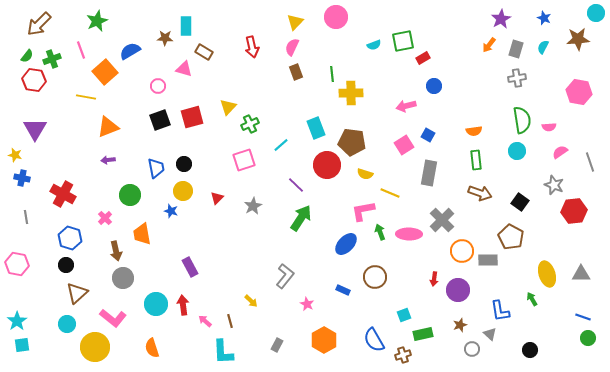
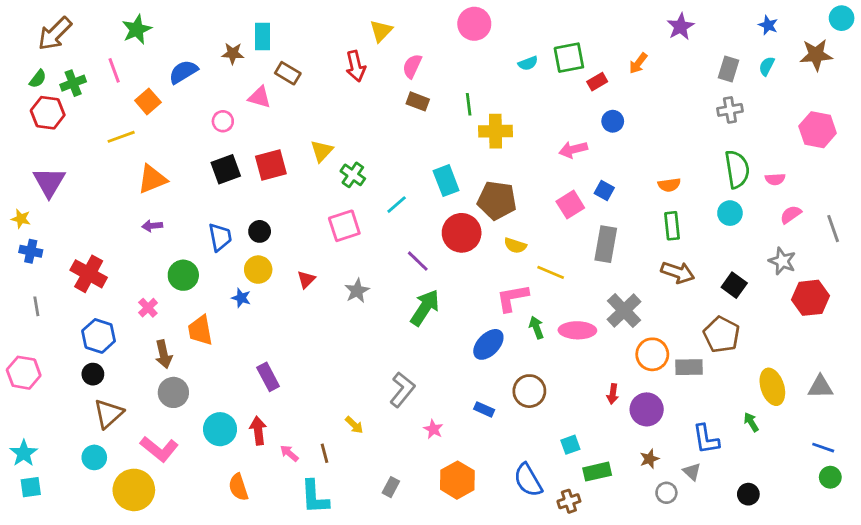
purple star: (501, 19) -> (681, 27), moved
yellow triangle: (295, 22) -> (381, 31), moved
orange arrow: (489, 45) -> (638, 63), moved
orange square: (105, 72) -> (148, 101), size x0.7
brown rectangle: (296, 72) -> (418, 101), turned -49
yellow line: (86, 97) -> (121, 137), turned -30
green cross: (250, 124) -> (353, 175), turned -30
orange semicircle: (152, 348) -> (238, 487), moved

